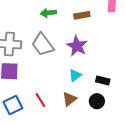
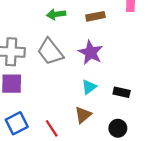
red line: (40, 100) -> (52, 128), moved
black circle: (97, 101) -> (118, 128), moved

